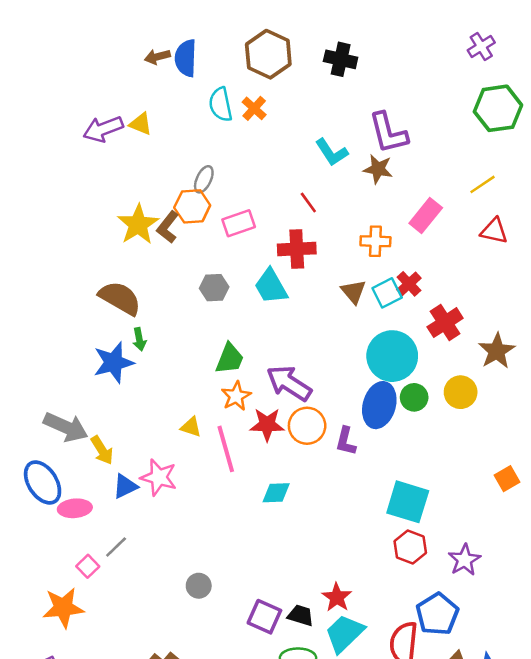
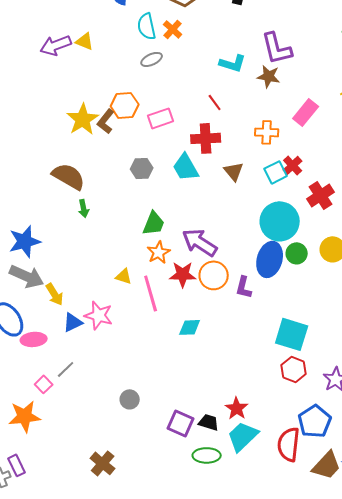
cyan L-shape: (332, 152) -> (233, 63), turned -40
gray ellipse: (204, 179) -> (152, 59), moved, turned 40
brown triangle: (353, 292) -> (234, 171), moved
blue star: (114, 363) -> (25, 241), moved

